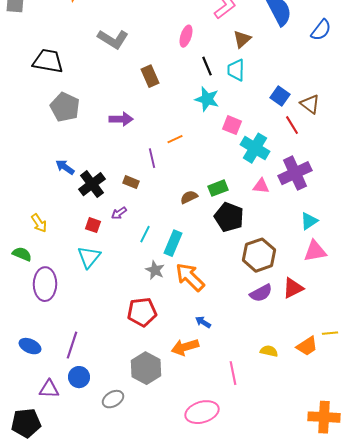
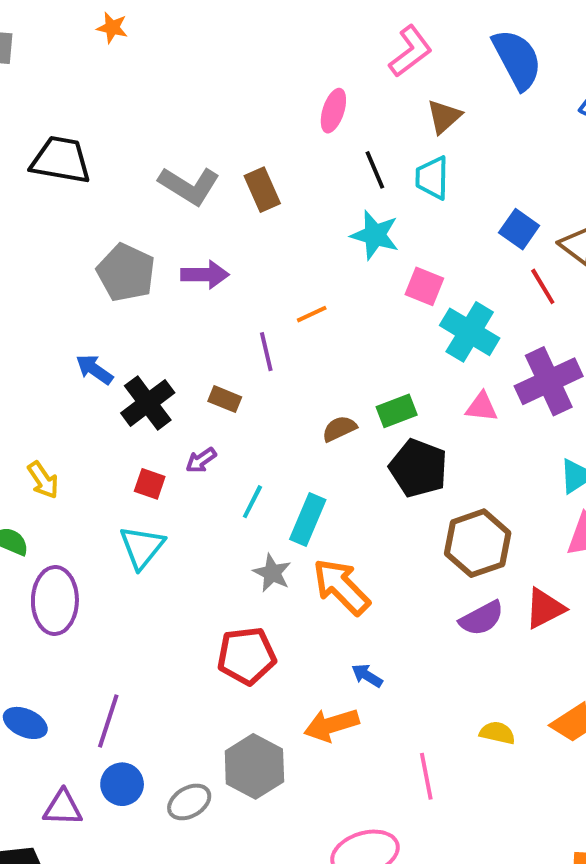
gray L-shape: (113, 39) -> (189, 186), moved
gray pentagon: (65, 107) -> (126, 273), moved
gray ellipse: (113, 399) -> (189, 802), moved

